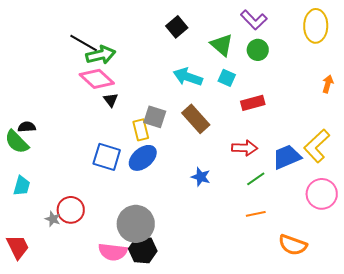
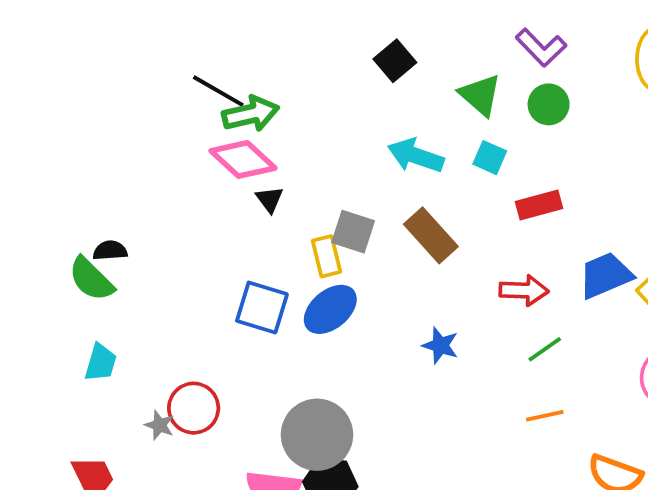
blue trapezoid: (287, 157) -> (606, 275), moved

